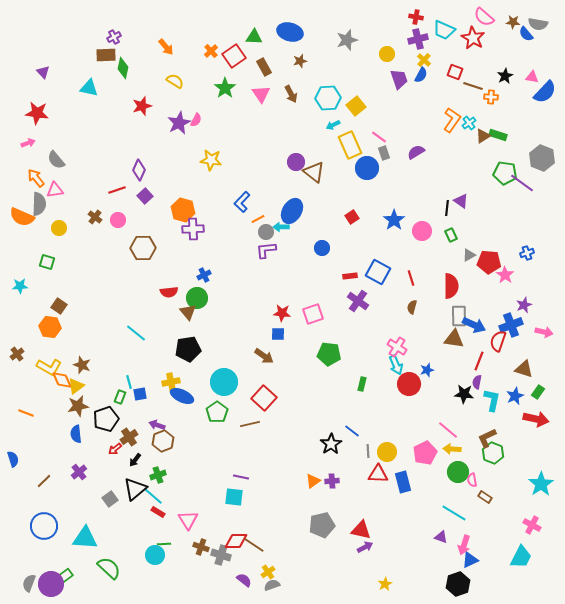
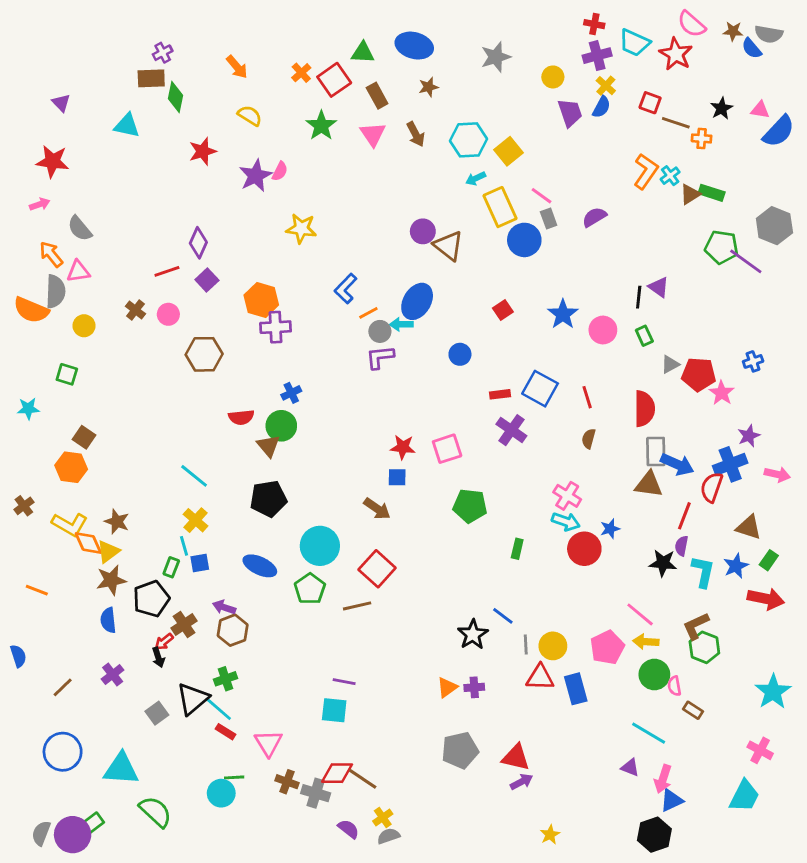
cyan arrow: (396, 365) -> (566, 522), turned -48
yellow cross: (171, 382) -> (196, 520), moved, turned -36
black arrow: (135, 460) -> (158, 657), moved, turned -56

